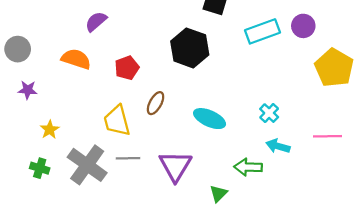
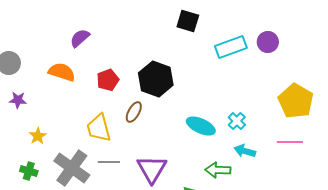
black hexagon: (190, 48) -> (156, 79), moved
yellow pentagon: (334, 68) -> (296, 101), moved
cyan ellipse: (210, 119) -> (201, 126), moved

